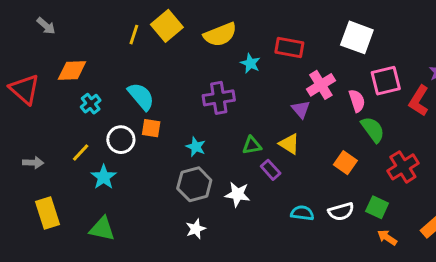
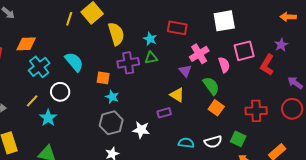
yellow semicircle: (220, 35) -> (116, 34), moved, turned -85
white square: (357, 37) -> (224, 21), turned -30
cyan cross: (91, 104) -> (39, 67), size x1.5
orange square: (151, 128) -> (103, 78), moved
green semicircle: (373, 130) -> (211, 86), moved
green triangle: (252, 145) -> (151, 58), moved
red cross: (403, 167) -> (256, 111), turned 30
purple rectangle: (271, 170) -> (164, 113), turned -64

